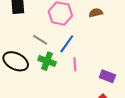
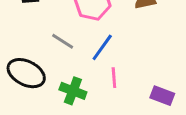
green cross: (47, 61) -> (73, 91), moved

